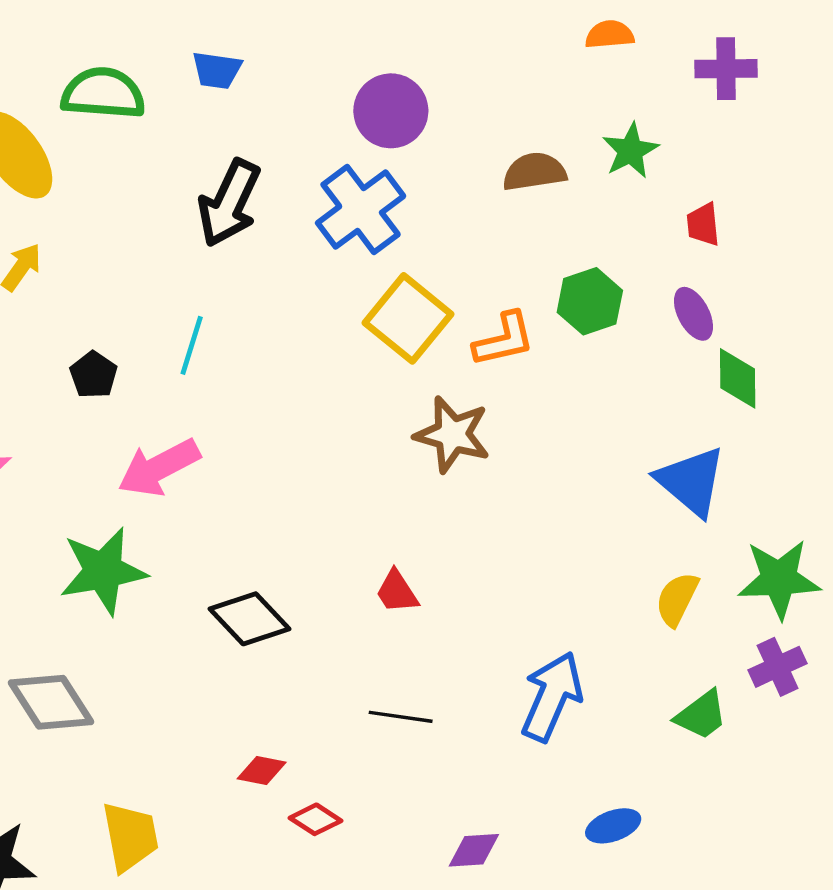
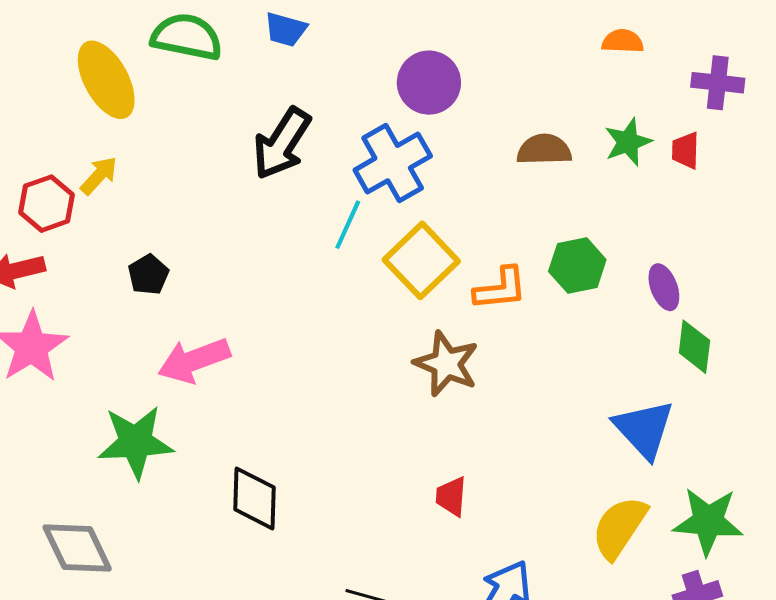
red trapezoid: (703, 224) -> (685, 150), moved
cyan line: (192, 345) -> (348, 225), moved
red trapezoid: (397, 592) -> (451, 496), moved, turned 30
yellow semicircle: (677, 599) -> (619, 527), size x1.4
black diamond: (249, 619) -> (255, 498), turned 38

